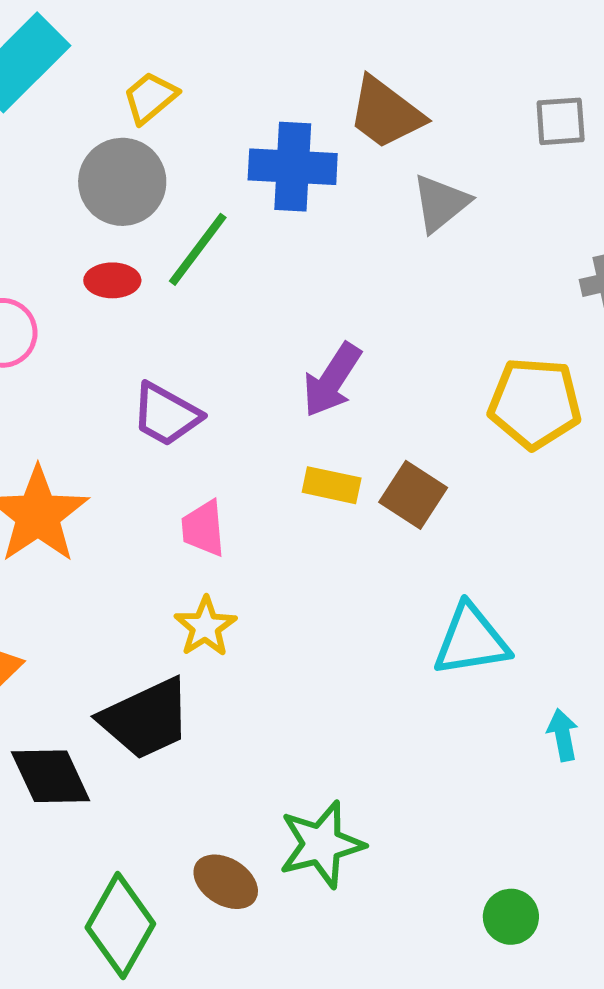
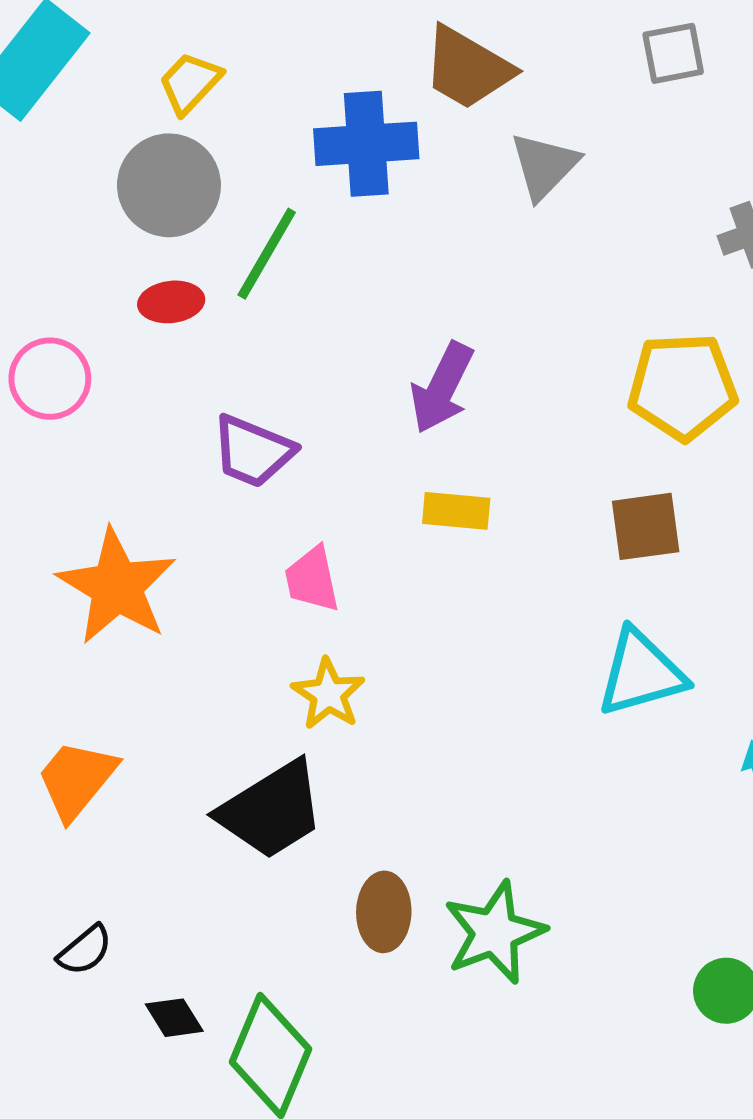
brown square: (413, 495) -> (646, 526), moved, turned -34
black diamond: (51, 776) -> (174, 1018), moved, size x0.6
brown ellipse: (226, 882) -> (384, 912), moved, turned 66

